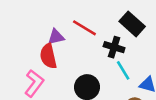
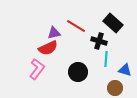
red semicircle: (48, 56) -> (48, 48), turned -102
cyan line: (123, 70) -> (106, 59), turned 35

